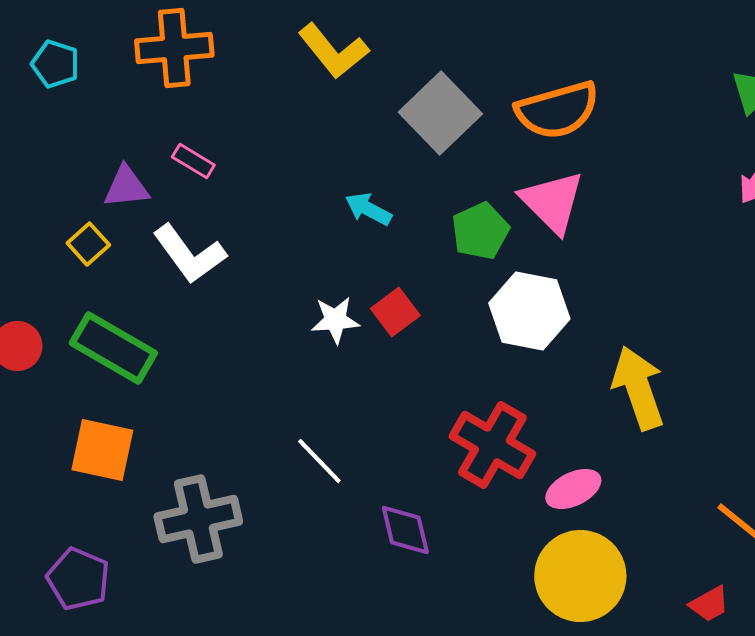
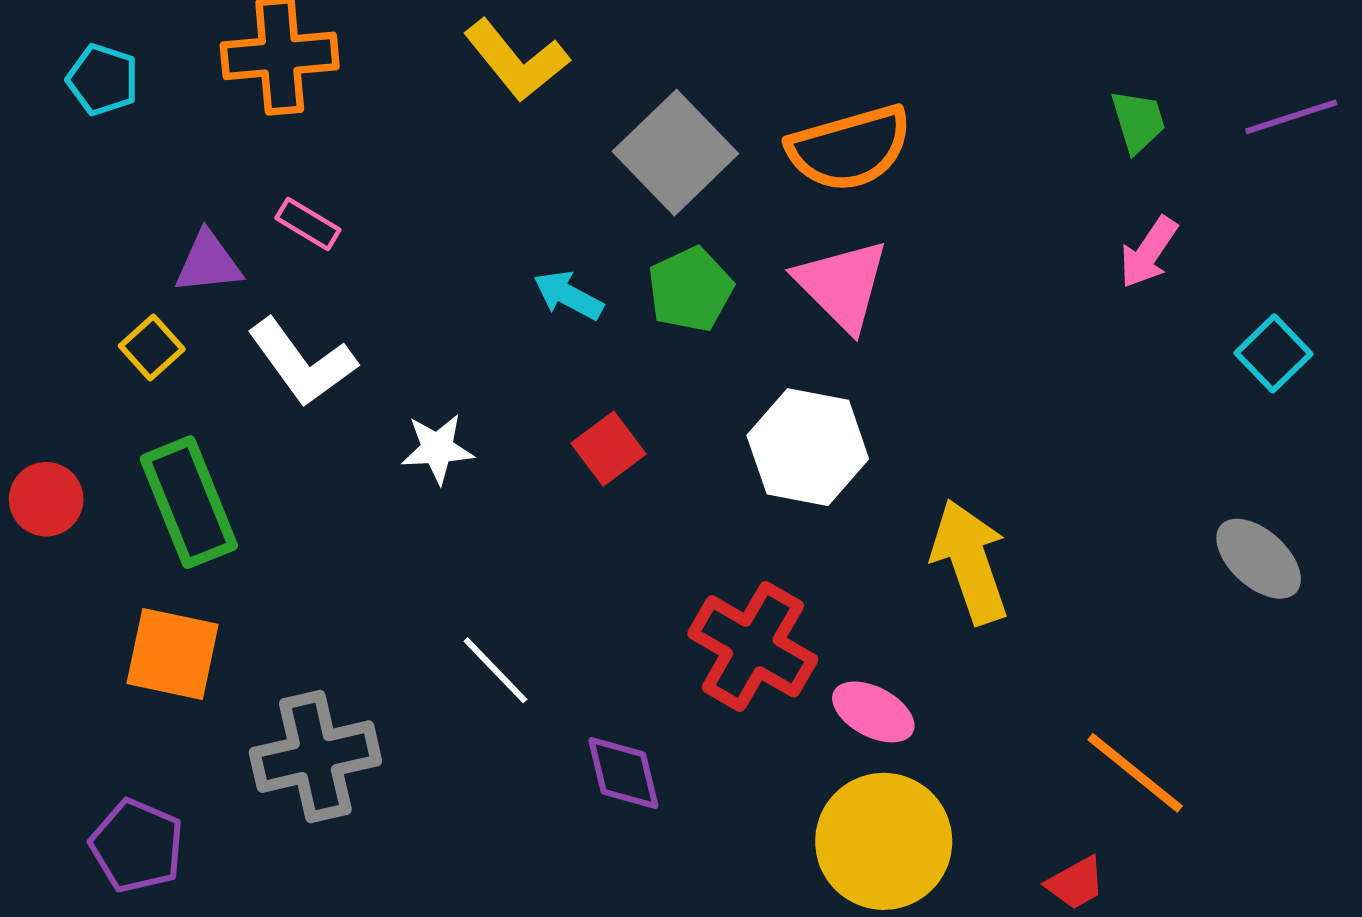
green pentagon: (480, 231) -> (690, 289), moved
white star: (335, 320) -> (437, 449), moved
green rectangle: (113, 348) -> (189, 502), turned 38
pink ellipse: (573, 489) -> (873, 712), turned 54

